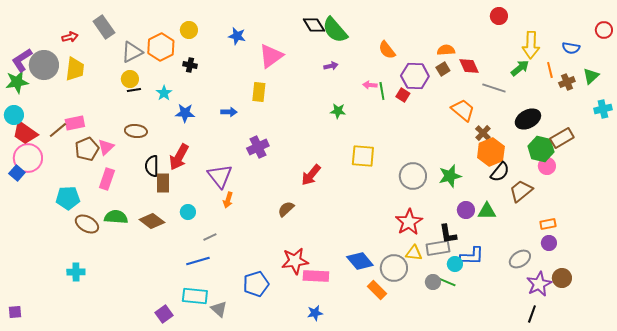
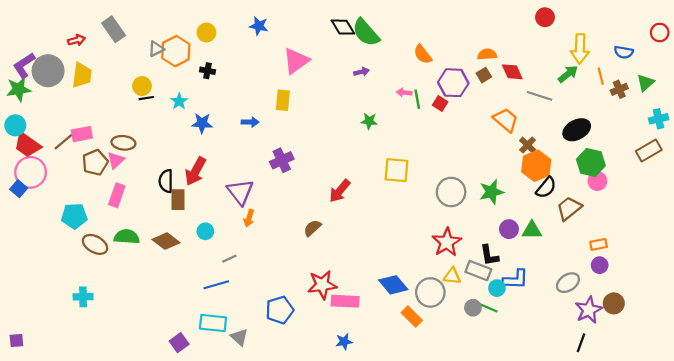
blue star: (237, 36) -> (259, 26), moved
gray triangle: (132, 52) -> (156, 49), moved, size x0.7
brown ellipse: (136, 131) -> (123, 143), moved
brown rectangle: (562, 138) -> (649, 150), moved
gray rectangle: (438, 248) -> (478, 271), turned 30

